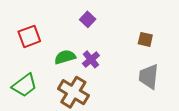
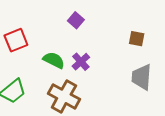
green semicircle: (65, 57) -> (54, 60), turned 45

